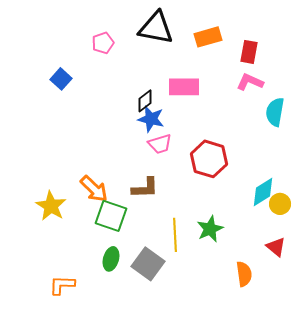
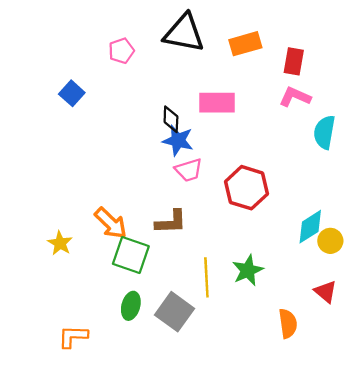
black diamond: (145, 101) -> (171, 119), turned -50
yellow star: (51, 206) -> (60, 243), size x0.7

